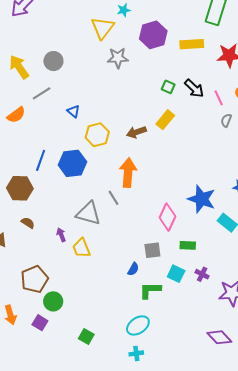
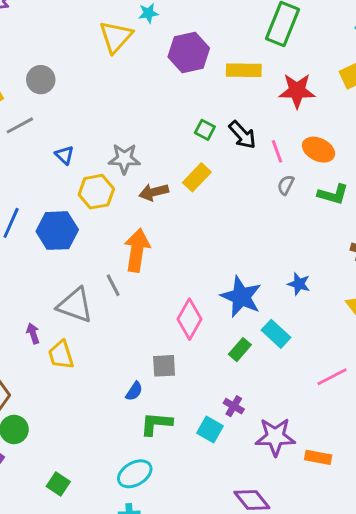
gray star: (118, 58) -> (124, 159), moved
green rectangle: (188, 245) -> (240, 350), moved, turned -56
cyan square: (176, 274) -> (210, 429), moved

